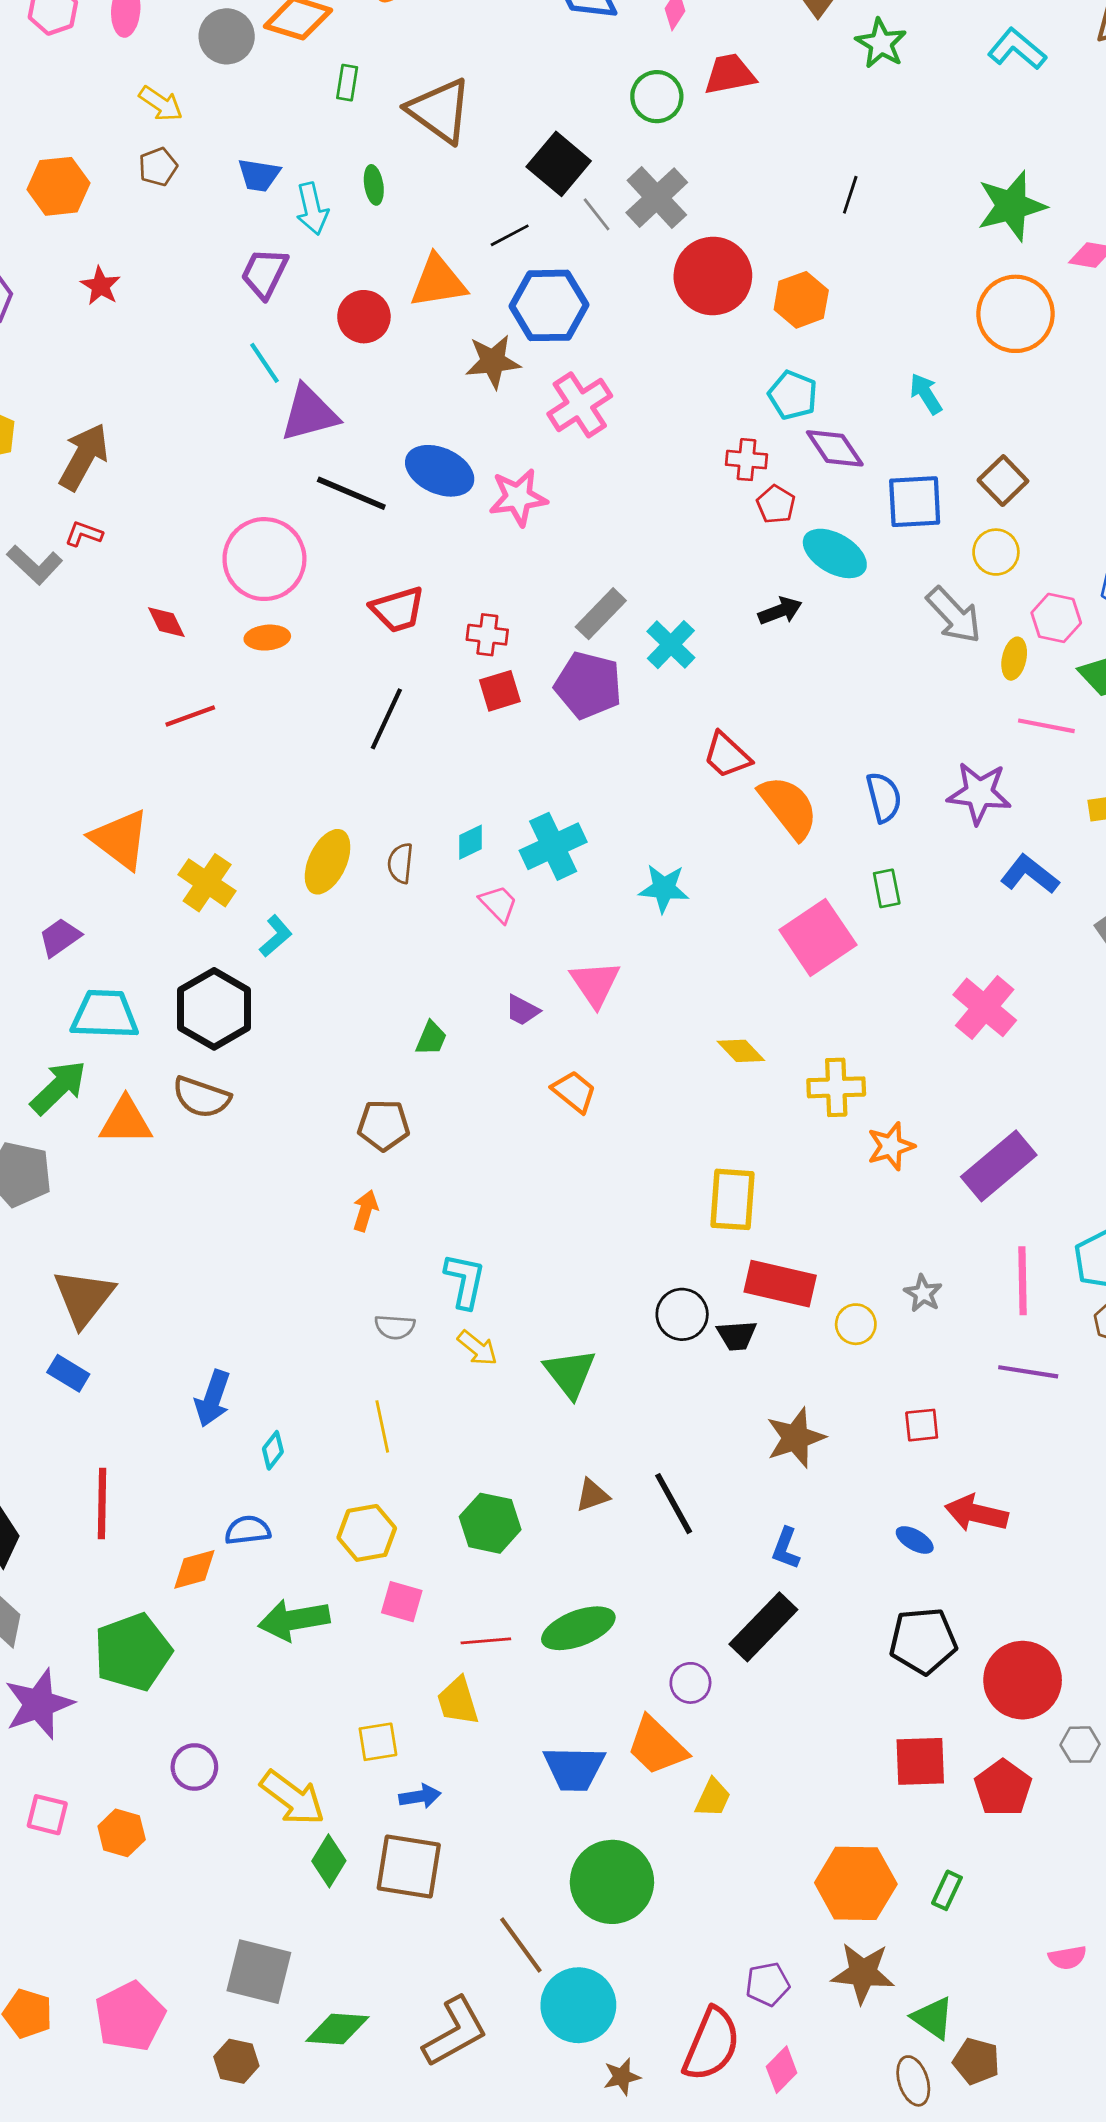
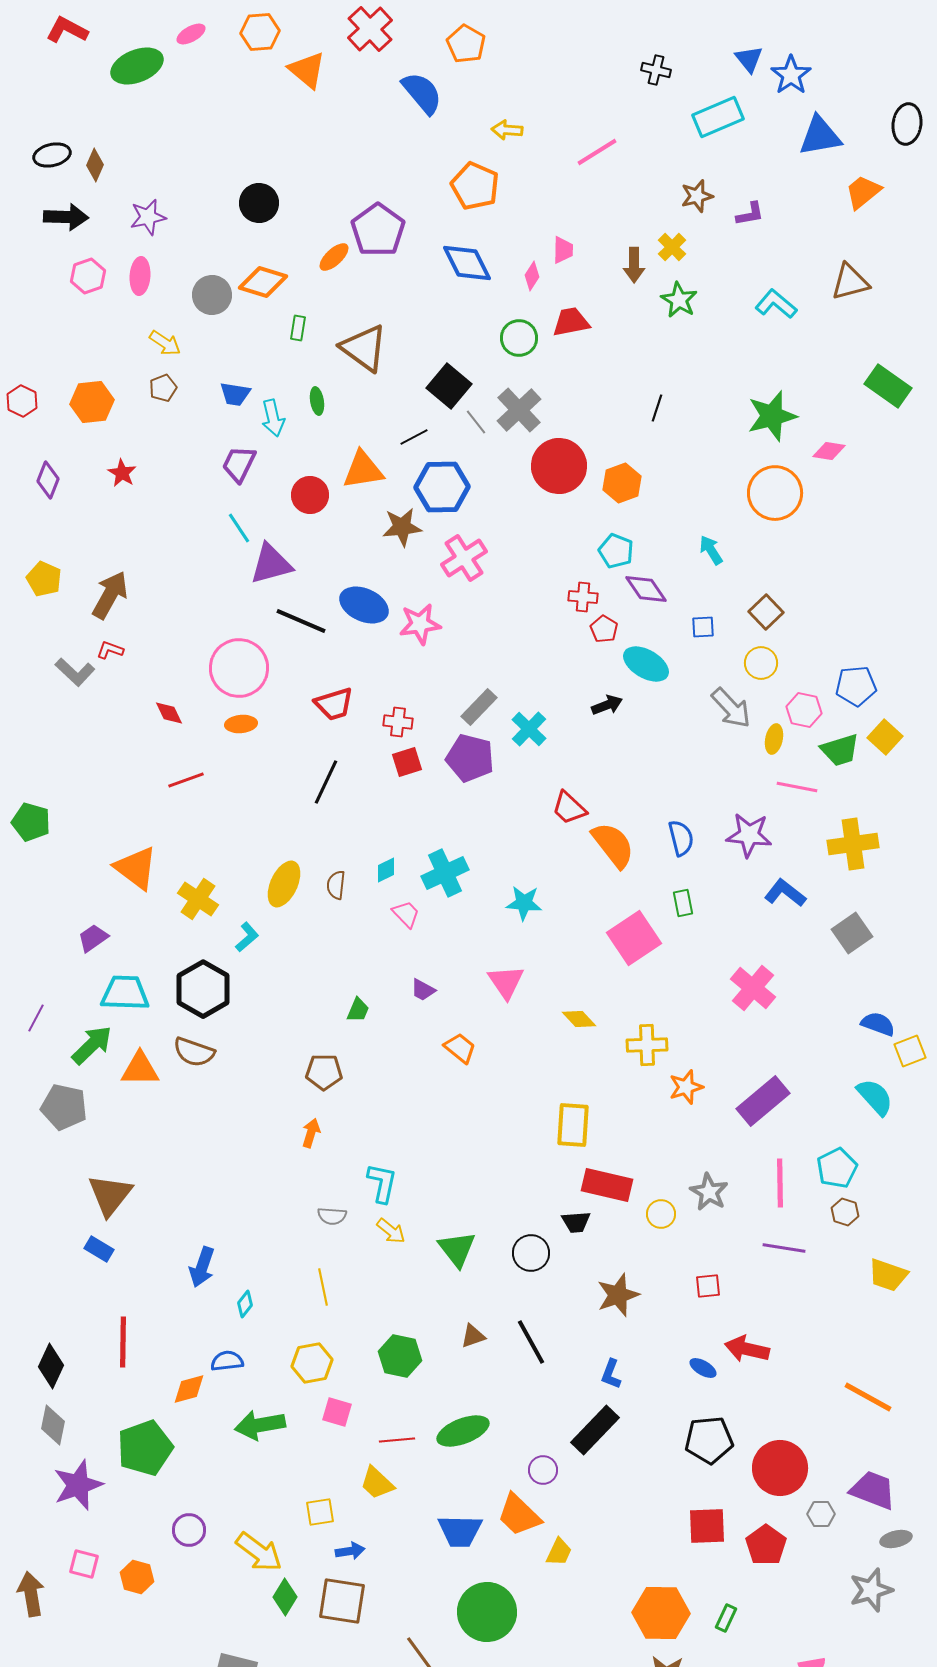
blue square: (915, 502) -> (703, 627), size x0.6
pink triangle: (595, 984) -> (506, 982), moved
gray star: (923, 1293) -> (709, 1192), size x1.4
black circle: (682, 1314) -> (531, 1253), moved
yellow trapezoid: (458, 1701) -> (377, 1483), turned -30

